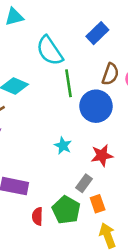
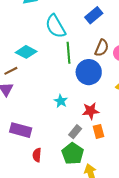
orange rectangle: (98, 204) -> (98, 131), moved
green pentagon: (66, 210) -> (73, 154), moved

